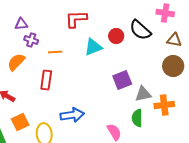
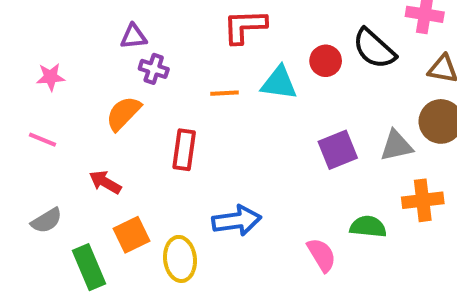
cyan triangle: (93, 47) -> (279, 83), turned 30
orange line: (55, 52) -> (224, 93), moved
gray triangle: (143, 94) -> (396, 146), moved
green semicircle: (137, 118) -> (368, 227), turned 96

